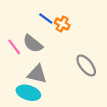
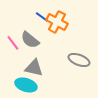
orange cross: (62, 24) -> (57, 22), size x1.5
gray ellipse: (86, 65) -> (79, 60), turned -30

